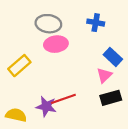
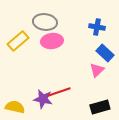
blue cross: (96, 23) -> (97, 27), moved
yellow rectangle: (19, 66) -> (18, 41), moved
black rectangle: (111, 98) -> (100, 107), moved

